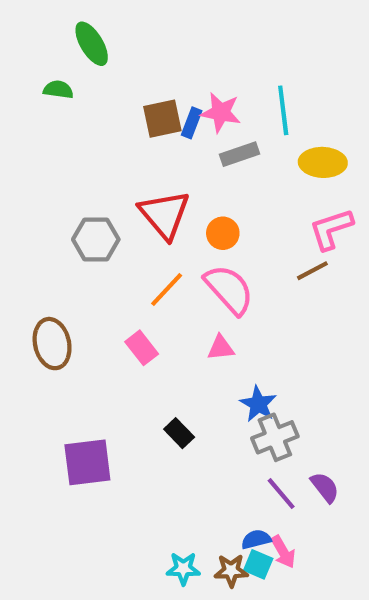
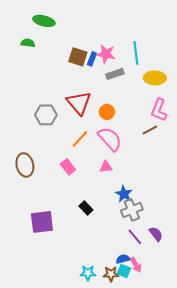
green ellipse: (92, 44) -> (44, 21), turned -45
brown square: (162, 119) -> (78, 57), turned 30
pink L-shape: (331, 229) -> (159, 110), turned -50

